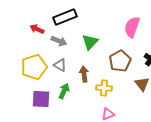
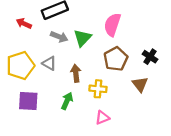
pink semicircle: (132, 27) -> (112, 25), moved
gray arrow: (59, 41) -> (59, 37), moved
green arrow: (64, 91) -> (67, 101), moved

